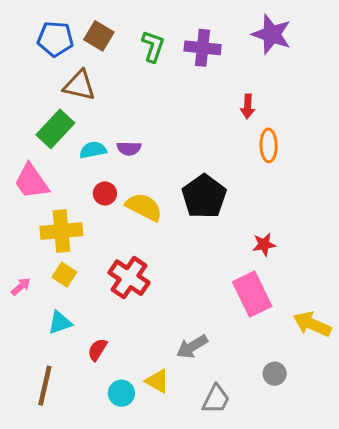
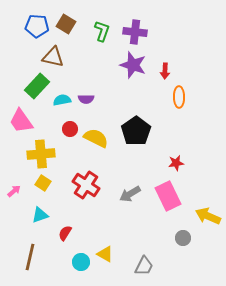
purple star: (272, 34) -> (133, 65), moved
gray arrow: (192, 347) -> (130, 194), moved
gray circle: (275, 374) -> (183, 238), moved

